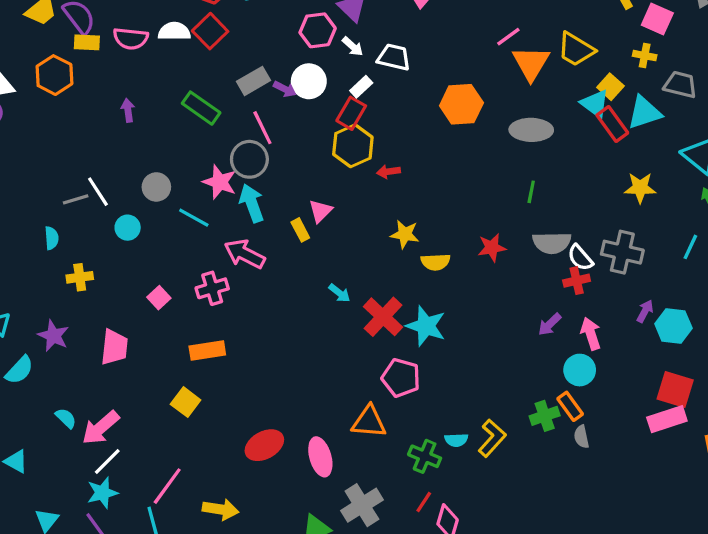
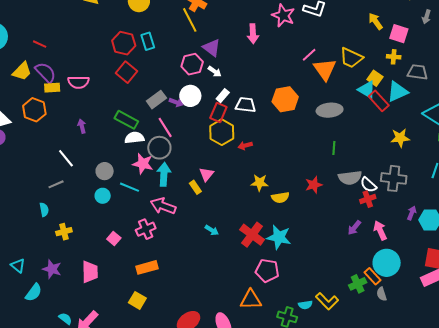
white semicircle: (174, 31) -> (134, 138), moved
white trapezoid: (394, 57) -> (246, 105), moved
white line: (98, 192) -> (66, 158), moved
cyan arrow: (252, 203) -> (164, 174), turned 30
cyan circle: (128, 228) -> (103, 196), moved
cyan arrow: (339, 293) -> (212, 230), moved
cyan circle: (580, 370) -> (387, 263), moved, size x1.4
yellow L-shape: (492, 438) -> (327, 301), turned 100

